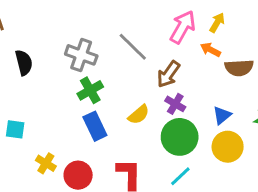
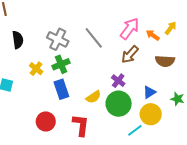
yellow arrow: (217, 23) -> (171, 28), moved
orange arrow: (210, 50) -> (153, 35), moved
brown arrow: (168, 74) -> (130, 54), moved
yellow semicircle: (139, 115) -> (93, 97), moved
yellow cross: (46, 163) -> (36, 69), moved
cyan line: (180, 176) -> (135, 130), moved

